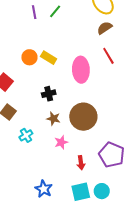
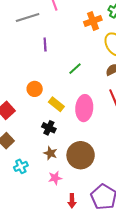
green line: (55, 11) -> (75, 69), moved
yellow rectangle: (49, 58) -> (56, 104), moved
black cross: (49, 94) -> (49, 128), turned 32

